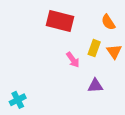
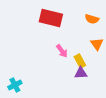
orange semicircle: (108, 22) -> (92, 19), turned -40
yellow rectangle: (94, 48) -> (80, 61), moved, turned -48

